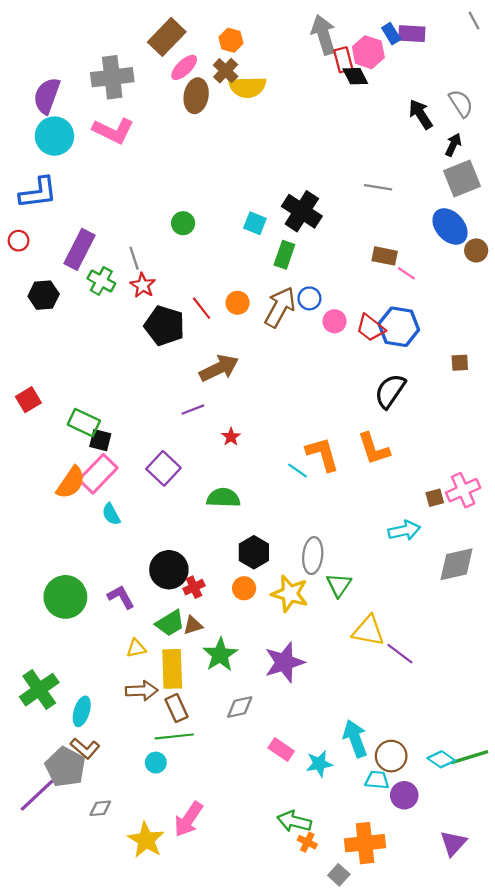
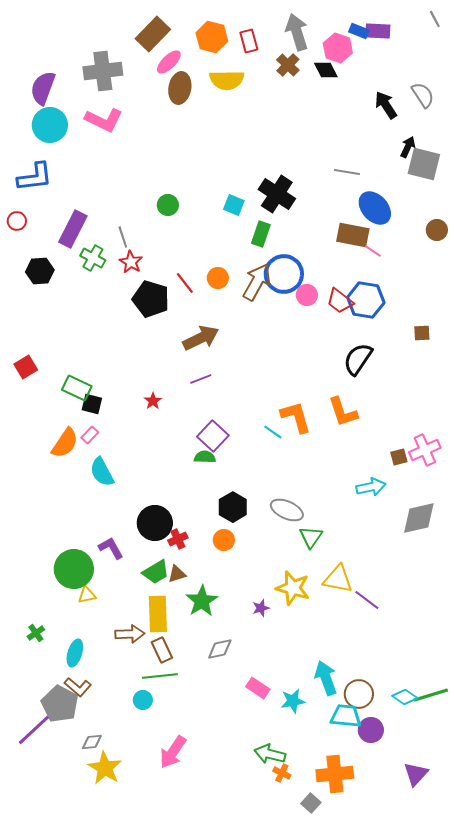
blue rectangle: (391, 34) -> (359, 31), turned -36
orange hexagon: (231, 40) -> (212, 37), size x1.4
red rectangle: (343, 60) -> (249, 41), moved
brown cross: (226, 71) -> (288, 65), moved
black arrow: (453, 145) -> (408, 147), moved
gray square: (462, 179) -> (424, 164), turned 36
blue ellipse: (450, 226) -> (375, 208), moved
brown rectangle: (385, 256) -> (353, 235), size x1.4
blue circle: (309, 298) -> (284, 274), size x1.8
purple line: (193, 410) -> (201, 379), moved
red star: (231, 437) -> (153, 401), moved
purple square: (163, 468) -> (213, 436), moved
pink rectangle: (98, 474) -> (90, 435), size x0.5
green semicircle: (223, 498) -> (205, 457), size x0.7
cyan semicircle: (111, 514) -> (102, 472), size x1.4
gray ellipse: (313, 556) -> (287, 510), turned -72
yellow star: (290, 594) -> (293, 588), moved
green circle: (65, 597) -> (74, 569), moved
yellow triangle: (136, 648) -> (87, 595), moved
purple star: (284, 662) -> (261, 608), size x0.5
green cross: (39, 690) -> (36, 633), size x0.5
cyan trapezoid: (377, 780) -> (346, 716), size x1.4
yellow star: (146, 840) -> (105, 768), moved

